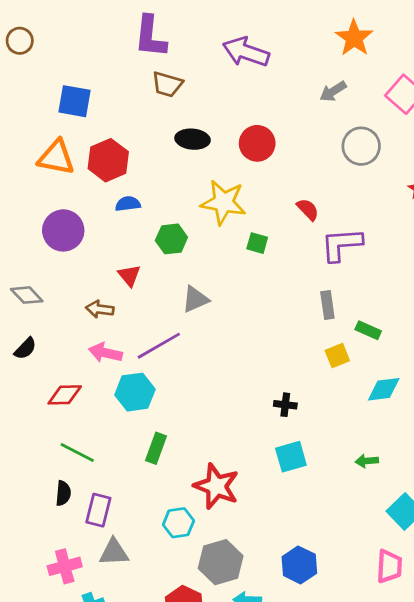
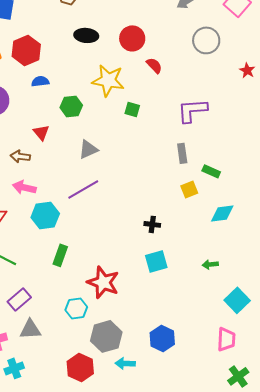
red semicircle: (308, 209) -> (154, 65), moved
purple line: (159, 346) -> (83, 189), moved
purple rectangle: (98, 510) -> (19, 299), turned 35

